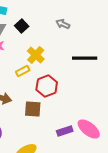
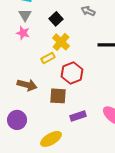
black square: (22, 26) -> (56, 19), moved
purple rectangle: (65, 131) -> (78, 116), moved

